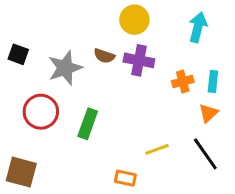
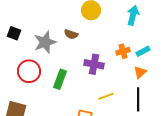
purple cross: (139, 60) -> (94, 64), moved
cyan rectangle: (213, 81) -> (143, 51), turned 56
black line: (205, 154) -> (138, 99), turned 35

